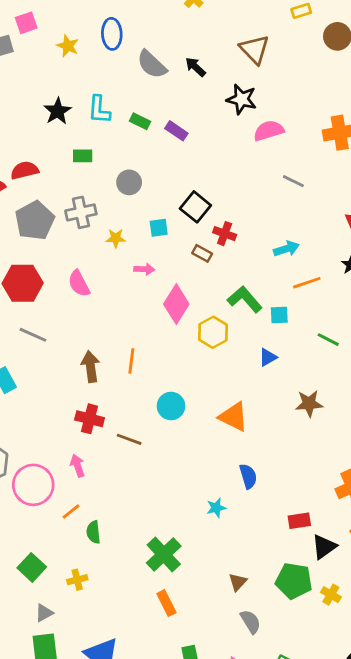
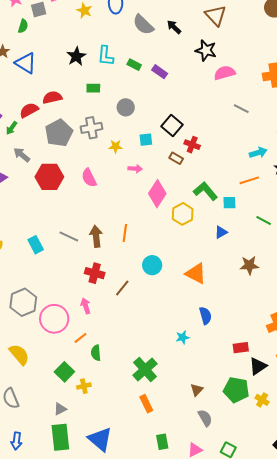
cyan arrow: (286, 249) -> (258, 153), moved
gray line: (33, 335) -> (69, 237), moved
brown line: (129, 439) -> (122, 288), turned -72
green square: (32, 567) -> (64, 372), moved

